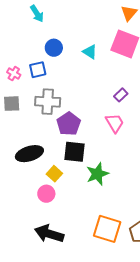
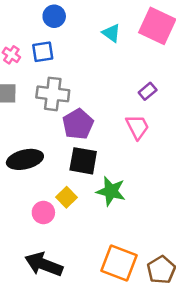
blue circle: (54, 48) -> (54, 16), moved
yellow square: (54, 174) -> (66, 197), moved
green star: (97, 174) -> (111, 191), turned 30

